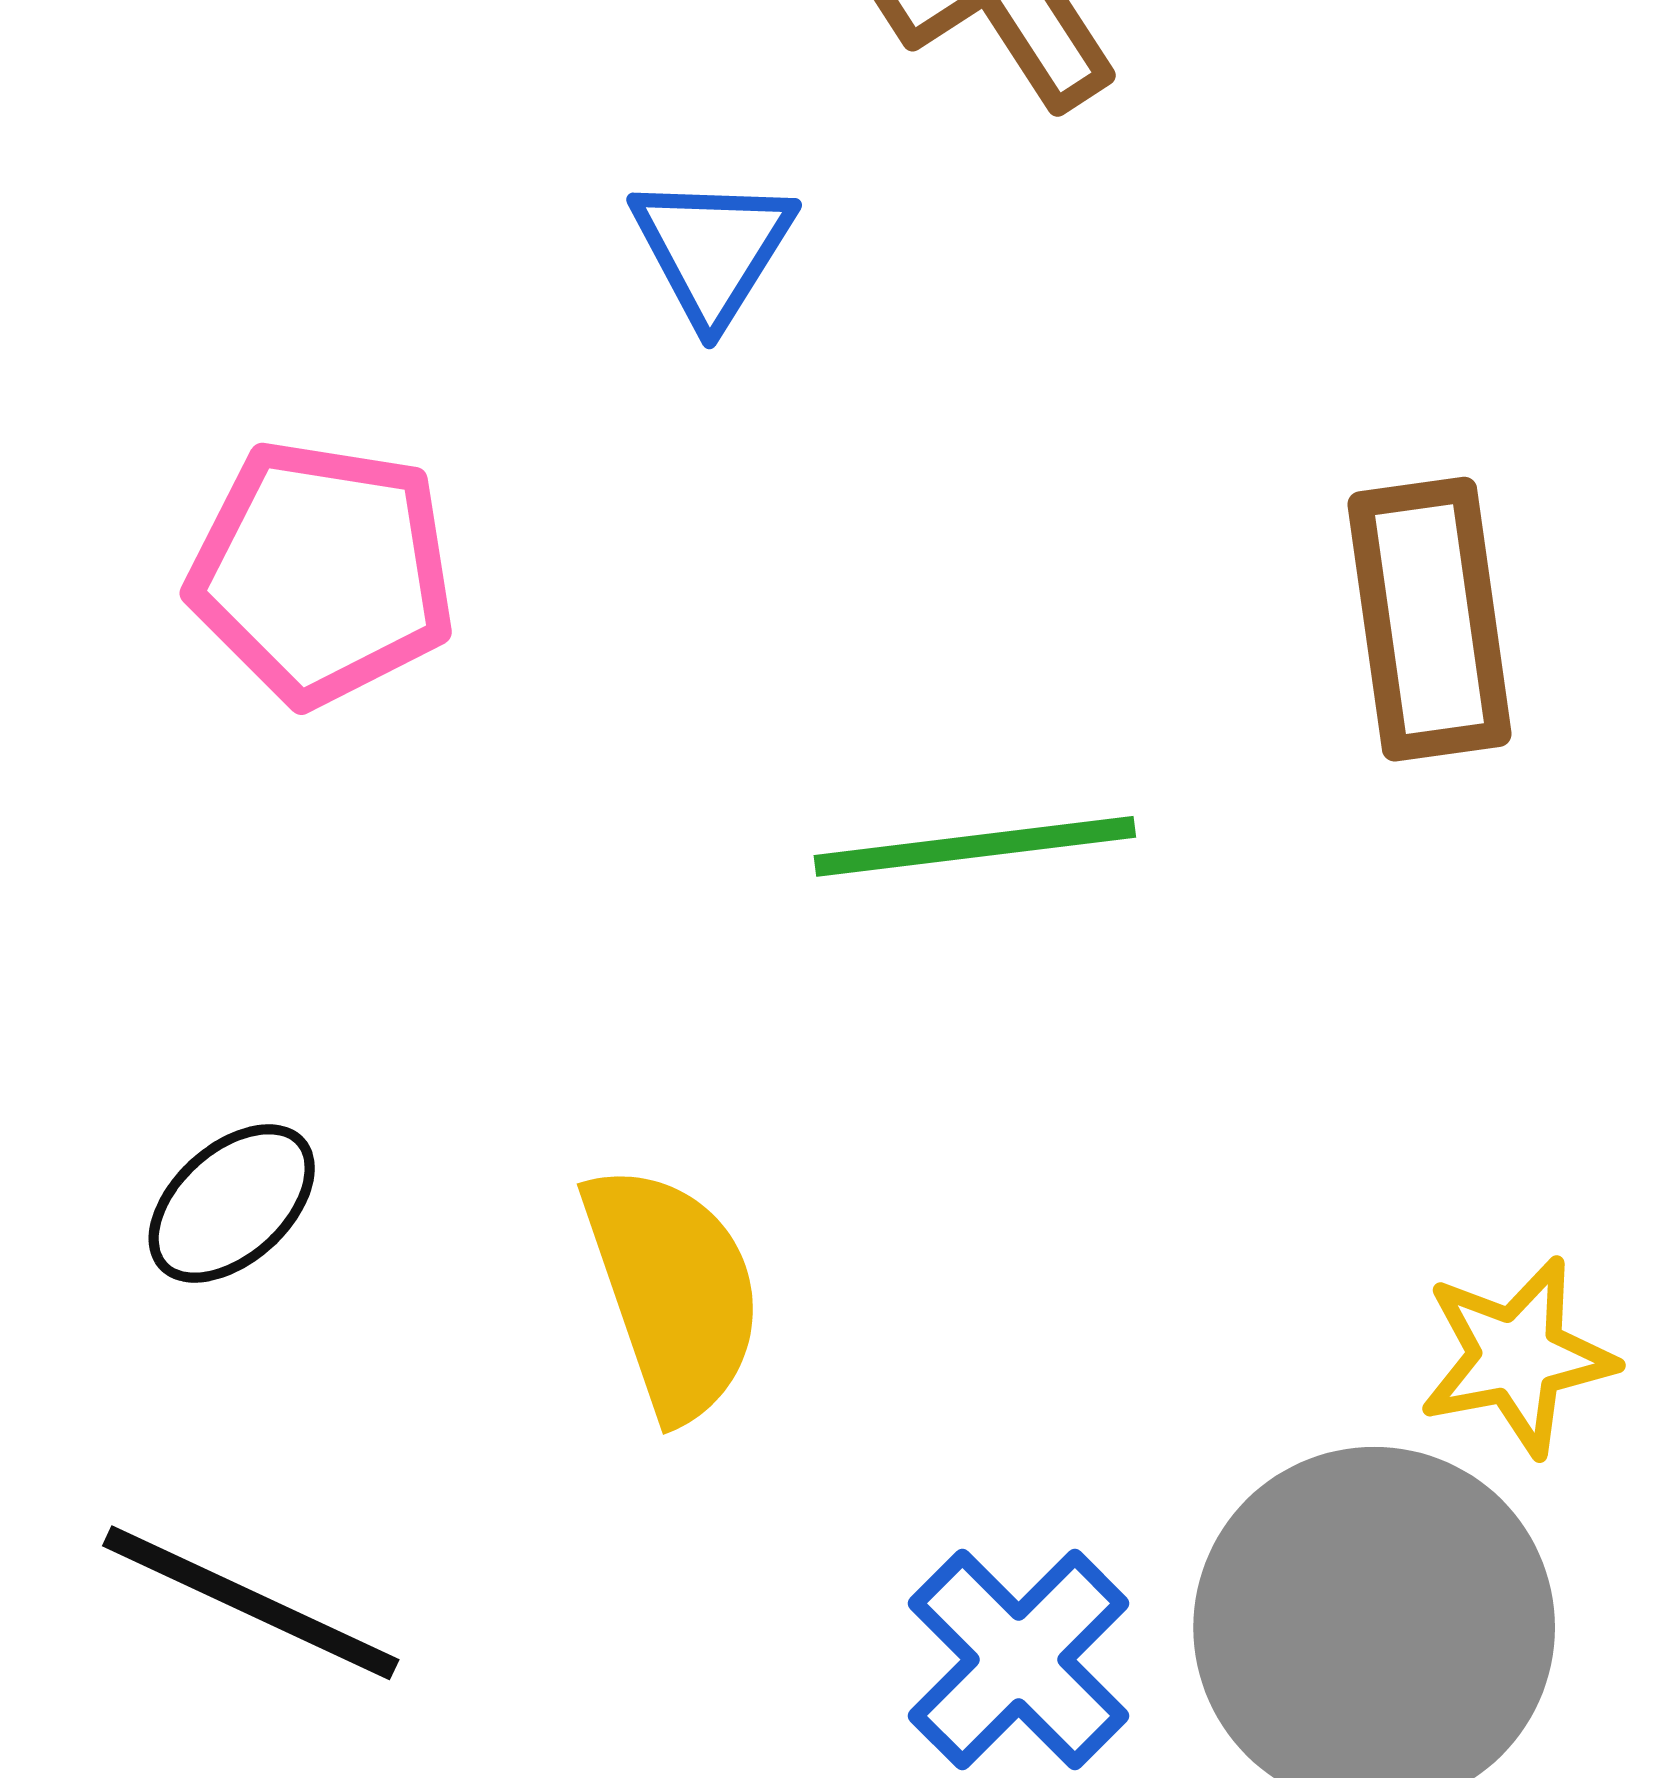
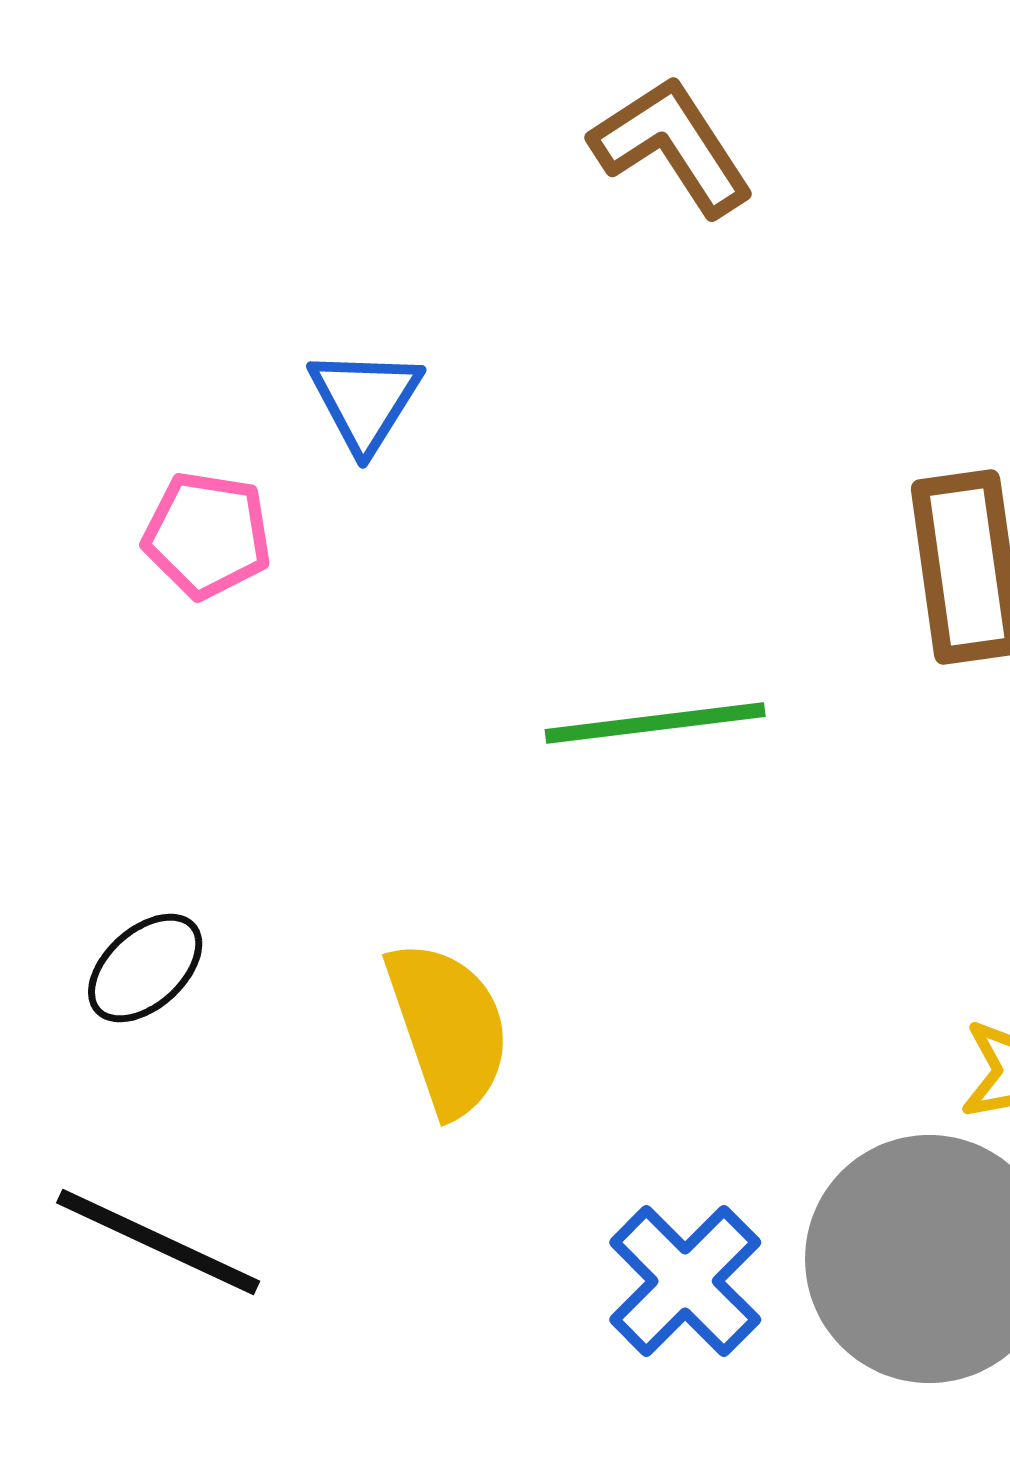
blue triangle: (713, 249) -> (365, 400), moved
pink pentagon: (322, 572) -> (207, 535), size x0.7

